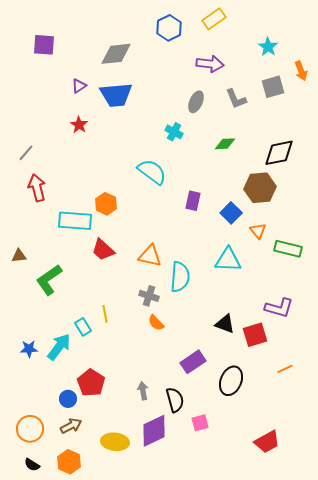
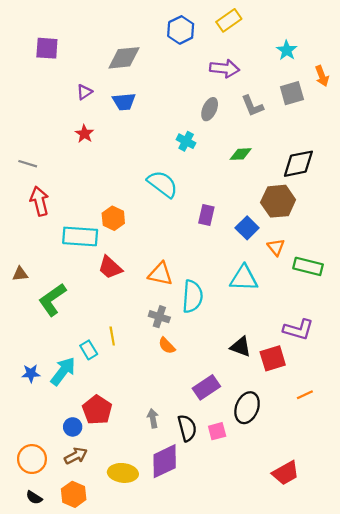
blue trapezoid: (116, 95) -> (124, 102), size x0.7
gray line: (26, 153) -> (28, 164), turned 66
pink square: (200, 423) -> (217, 431), moved

